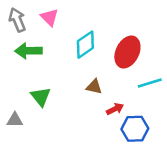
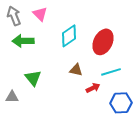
cyan line: (150, 83) -> (111, 72), moved
blue hexagon: (135, 129) -> (121, 103), moved

